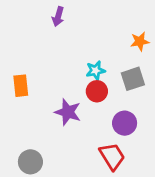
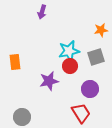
cyan star: (95, 71) -> (69, 51), size x1.5
purple star: (68, 112) -> (49, 81), turned -30

